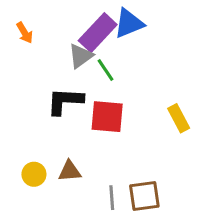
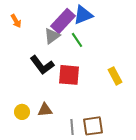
green line: (106, 70) -> (77, 40), moved
black L-shape: (65, 101) -> (42, 65), turned -130

